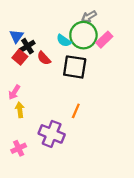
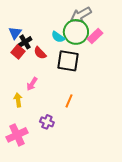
gray arrow: (89, 16) -> (81, 15), size x1.5
pink arrow: (14, 92) -> (32, 84), moved
purple cross: (52, 134) -> (47, 122), size x0.6
pink cross: (19, 148) -> (17, 135), size x1.5

